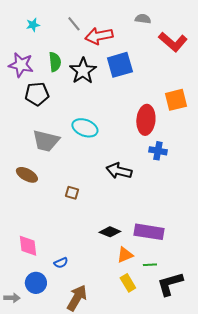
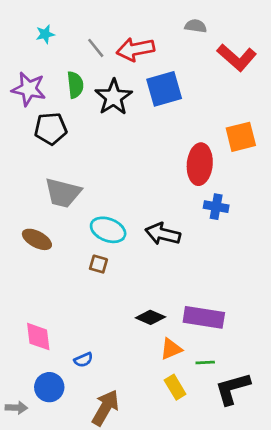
gray line: (74, 24) -> (96, 48), moved
cyan ellipse: (85, 128) -> (108, 230), moved

